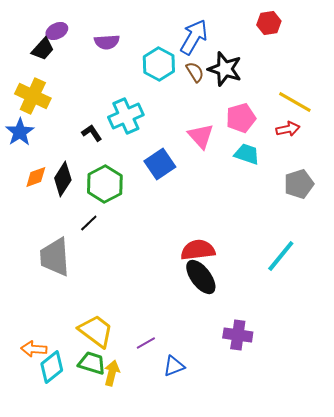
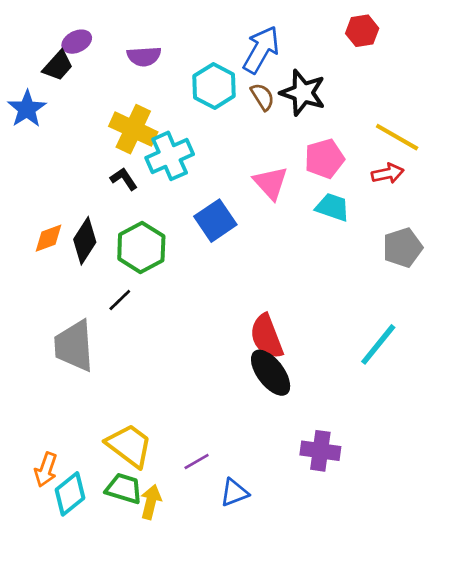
yellow cross: (33, 96) -> (133, 129), moved
blue star: (20, 132) -> (27, 109), moved
red semicircle: (198, 250) -> (267, 336), turned -104
orange arrow: (34, 349) -> (46, 470), turned -75

